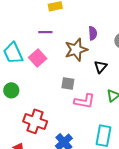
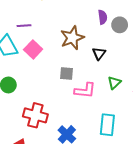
purple line: (45, 32) -> (24, 26), moved
purple semicircle: (93, 33) -> (103, 17), moved

